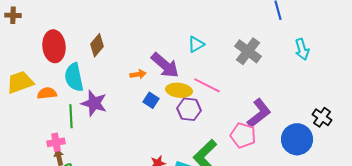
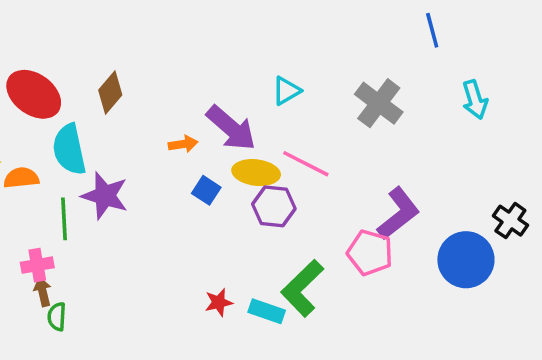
red ellipse: (54, 46) -> (34, 94), turned -48

